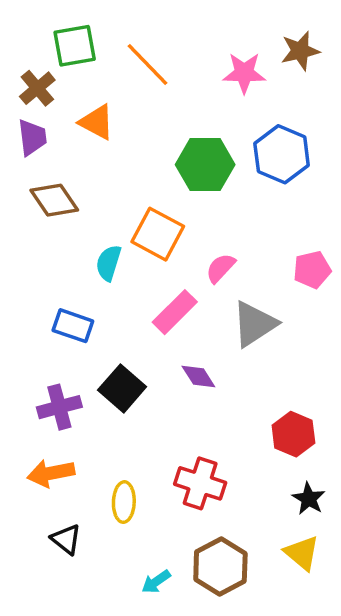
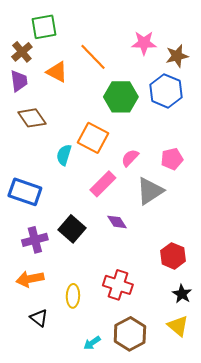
brown star: (300, 51) -> (177, 56), moved
orange line: (148, 64) -> (93, 57), moved
pink pentagon: (312, 270) -> (172, 159), moved
blue rectangle: (73, 326) -> (25, 192), moved, size x1.4

